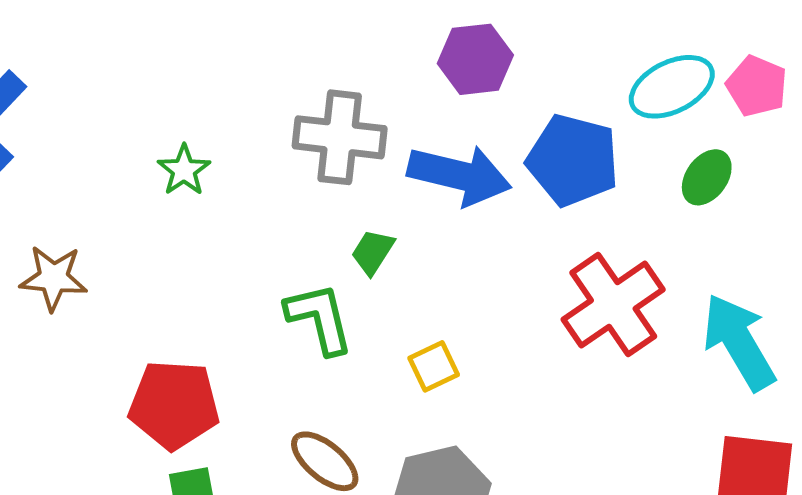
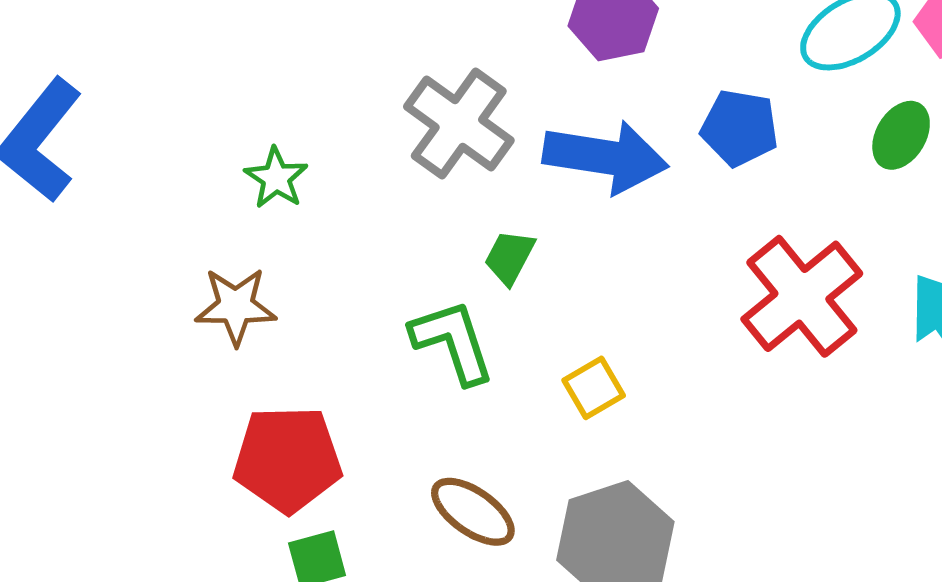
gray cross: (340, 137) -> (459, 124), turned 34
blue pentagon: (573, 160) -> (740, 128), size x0.7
brown star: (53, 278) -> (236, 306), moved

